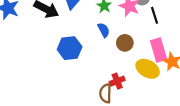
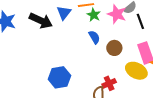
blue hexagon: (70, 48) -> (59, 77), moved

